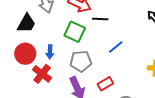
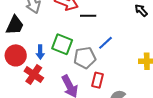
green square: (75, 32) -> (62, 44), moved
gray pentagon: (81, 61) -> (85, 58), moved
red rectangle: (105, 84) -> (98, 80), turned -42

